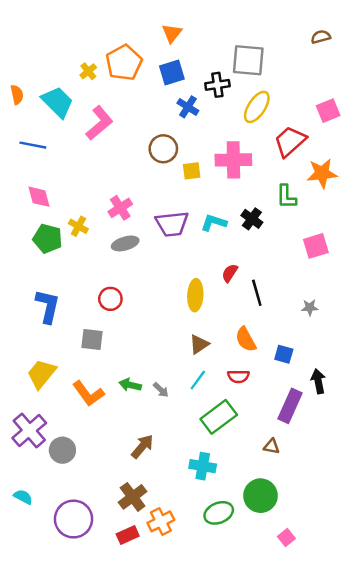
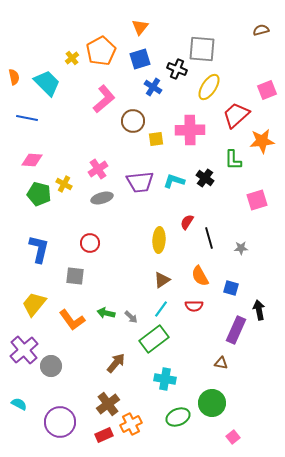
black cross: (217, 85) -> (177, 69), turned 30
pink L-shape: (99, 123) -> (104, 99), moved
pink diamond: (39, 197) -> (32, 160), turned -70
gray star: (310, 307) -> (241, 248), moved
green rectangle: (219, 417) -> (154, 339), moved

